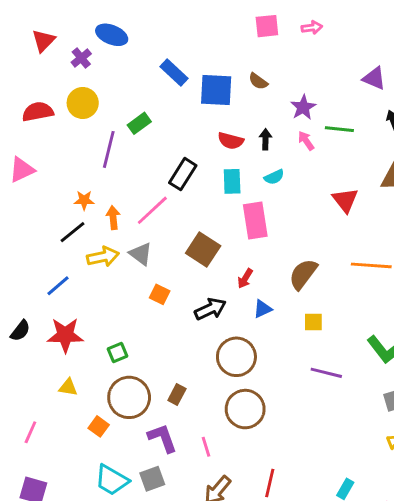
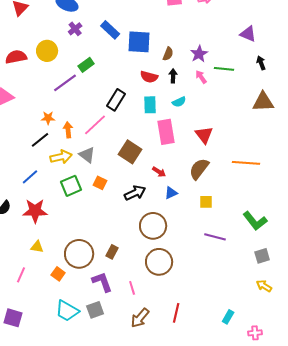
purple cross: (81, 58) -> (75, 29), moved
brown semicircle: (258, 81) -> (168, 54), moved, turned -104
purple line: (109, 149) -> (65, 83), turned 40
red triangle: (345, 200) -> (204, 135), moved
red arrow: (245, 278) -> (159, 172), turned -88
green square: (117, 352) -> (71, 186), moved, size x1.5
pink line: (30, 432) -> (21, 275), moved

